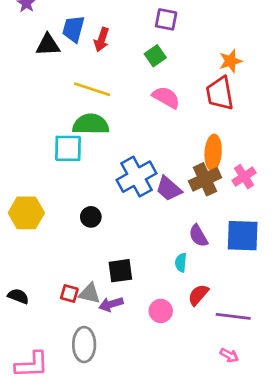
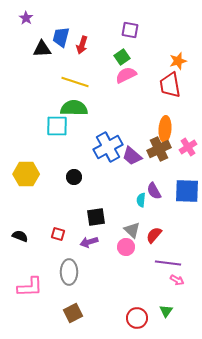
pink semicircle: (166, 97) -> (126, 75), moved, turned -55
cyan semicircle: (181, 263) -> (141, 200), moved
gray triangle: (89, 293) -> (132, 230), moved, turned 30
purple line: (233, 316) -> (168, 263), moved

